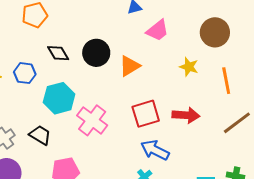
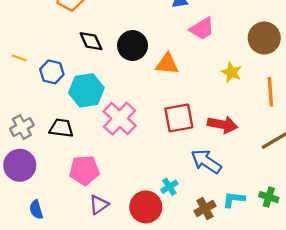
orange triangle: (130, 66) -> (167, 64), turned 30
blue hexagon: (25, 73) -> (52, 72), moved
black trapezoid: (40, 135) -> (61, 128), turned -30
blue arrow: (155, 150) -> (206, 161), moved

